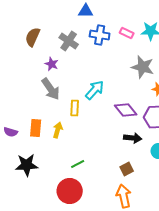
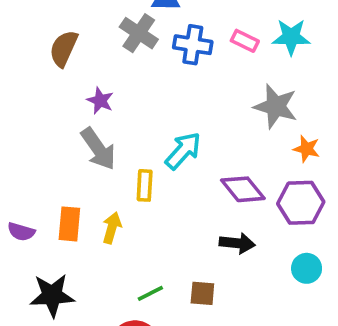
gray cross: (69, 41) -> (139, 33), moved
black arrow: (133, 138) -> (237, 243), moved
brown square: (127, 169) -> (202, 293), moved, turned 32

